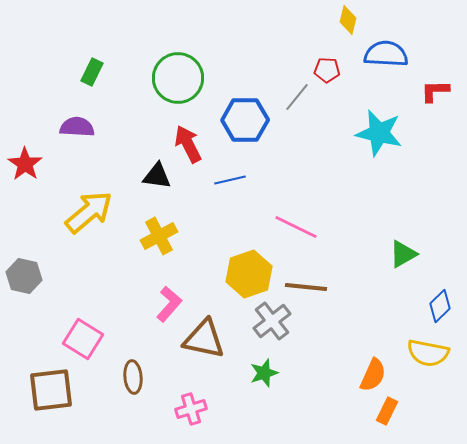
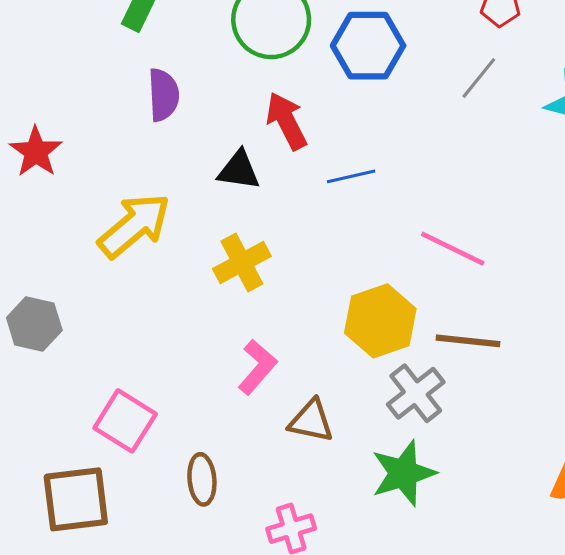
gray line: (297, 97) -> (479, 78), moved
blue hexagon: (245, 120) -> (368, 46), moved
purple semicircle: (77, 127) -> (163, 95), moved, turned 84
brown triangle: (204, 339) -> (311, 421), size x0.7
green star: (264, 373) -> (403, 473), size x1.5

